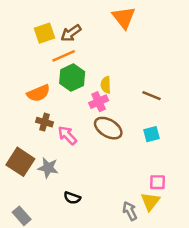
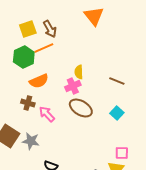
brown arrow: (71, 33) -> (50, 29), turned -84
green hexagon: (72, 78) -> (24, 57), moved
orange semicircle: (38, 93) -> (39, 81), moved
cyan square: (151, 134) -> (117, 113), turned -32

